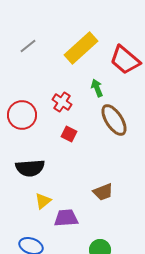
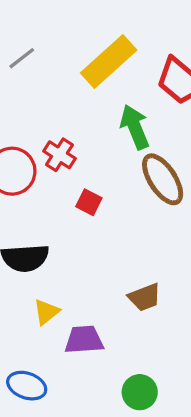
green arrow: (97, 88) -> (135, 127), size x1.5
red cross: (62, 102) -> (59, 155), moved

